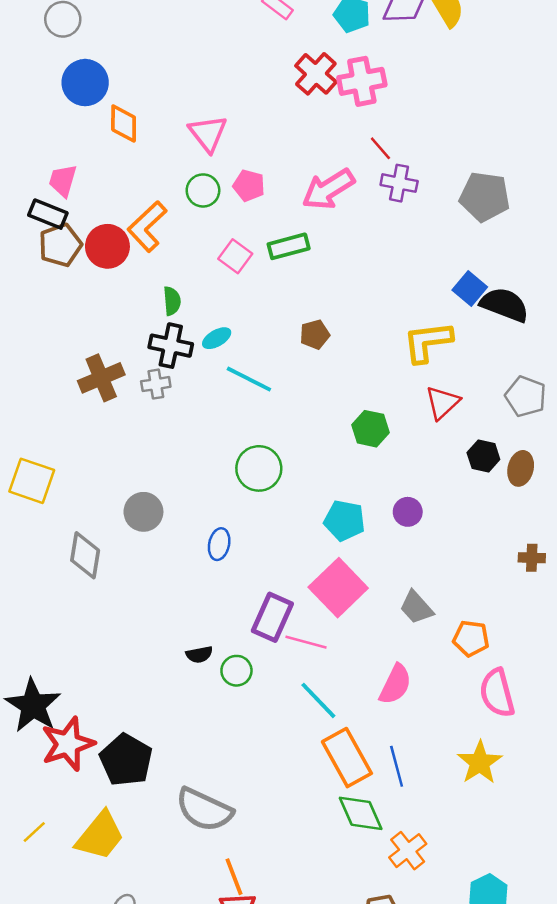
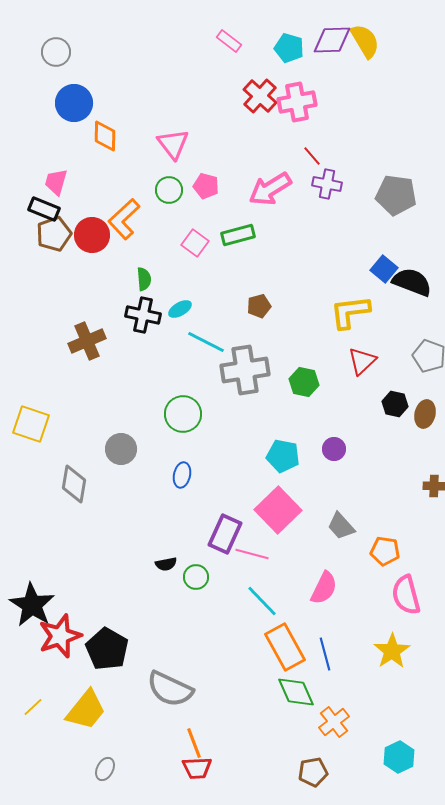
gray cross: (156, 384) -> (245, 370), moved, size x2.0
green circle: (259, 468) -> (183, 414), moved

